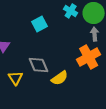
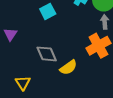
yellow triangle: (16, 78) -> (23, 83), moved

